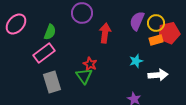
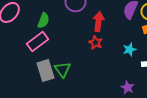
red star: (90, 64) -> (96, 42), moved
green triangle: (84, 76) -> (62, 69), moved

